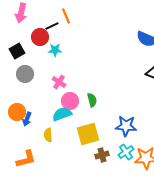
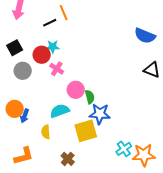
red circle: (40, 37) -> (42, 55), moved
pink cross: (59, 82) -> (57, 69), moved
pink circle: (70, 101) -> (76, 90), moved
blue star: (126, 126) -> (100, 114), moved
brown cross: (102, 155) -> (68, 159), moved, turned -32

